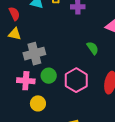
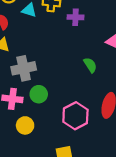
pink hexagon: (76, 80) -> (75, 116), moved

